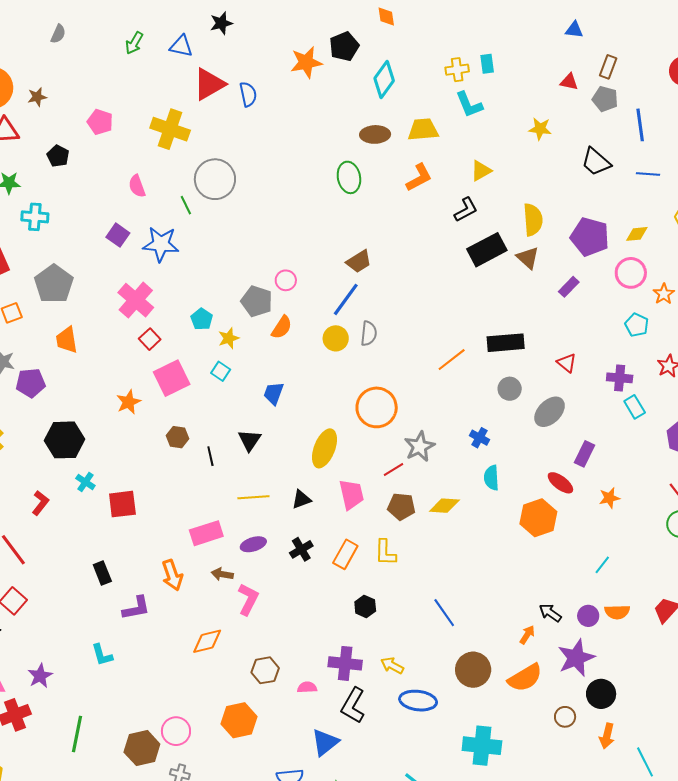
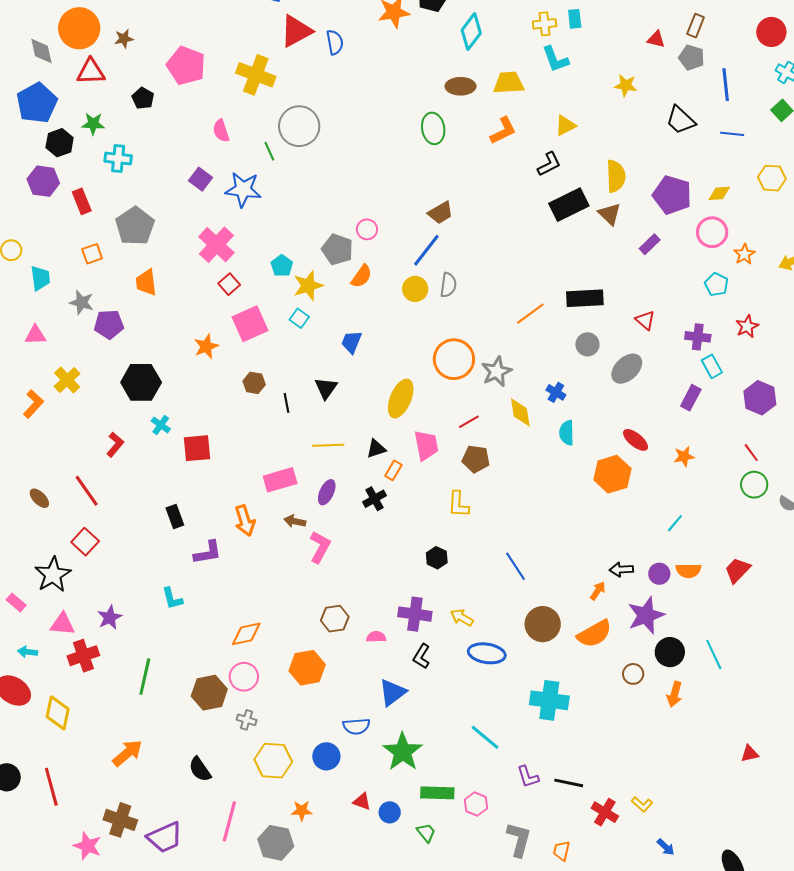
pink pentagon: (100, 122) -> (186, 66), size x1.5
yellow star: (229, 338) -> (308, 286), size x1.4
gray star: (419, 447) -> (497, 372), moved
purple rectangle: (584, 454) -> (691, 398), moved
yellow diamond: (444, 506) -> (520, 412), moved, turned 76
purple ellipse: (253, 544) -> (327, 492), turned -50
orange rectangle: (345, 554) -> (393, 470), moved, size x0.7
black arrow: (550, 613) -> (621, 570), turned -40
orange diamond: (207, 641) -> (246, 634), moved
black L-shape: (353, 705) -> (422, 656), size x0.7
cyan line: (645, 762) -> (714, 654), moved

